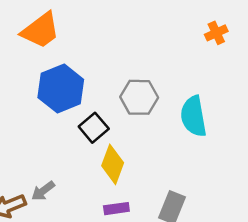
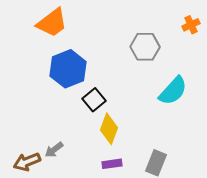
gray hexagon: (139, 97) -> (145, 47), moved
cyan semicircle: (194, 116) -> (173, 91), turned -128

